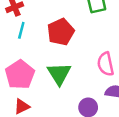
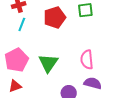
red pentagon: (61, 32) -> (55, 17), moved

